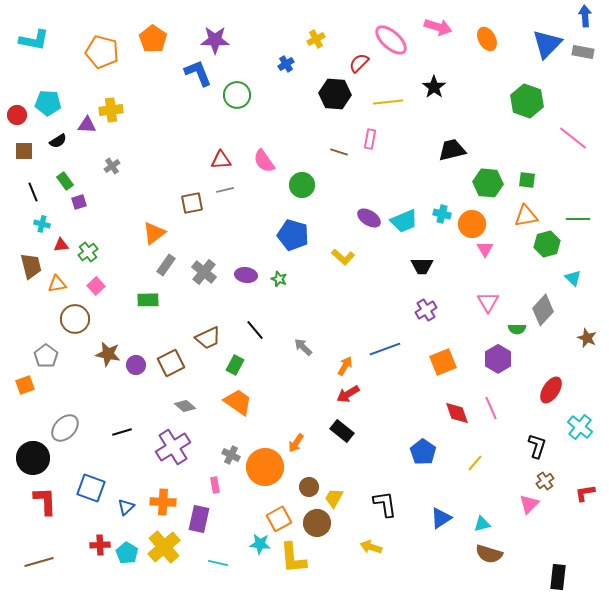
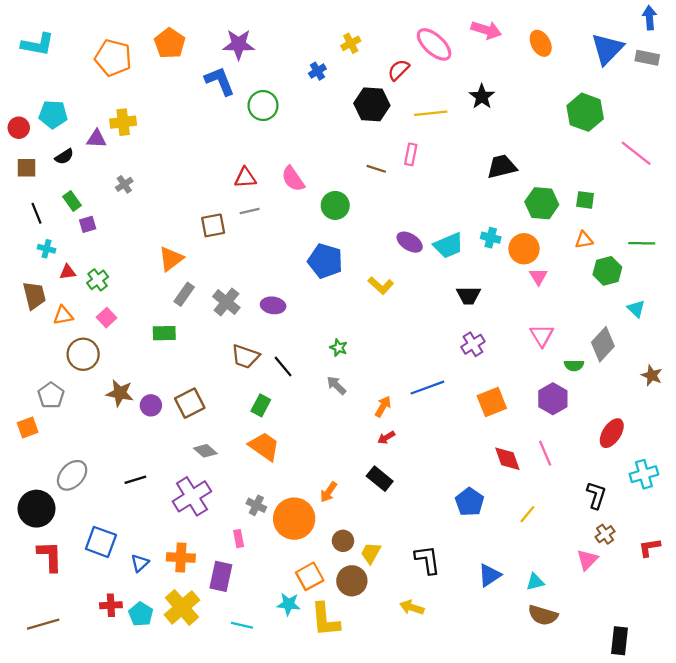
orange triangle: (526, 216) -> (584, 240), size x0.7
green star: (279, 279) -> (339, 348), moved
brown trapezoid: (208, 338) -> (245, 356), moved, turned 44
red arrow: (348, 394) -> (386, 438), size x0.7
cyan cross: (580, 427) -> (644, 474), turned 35

